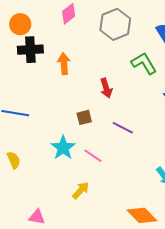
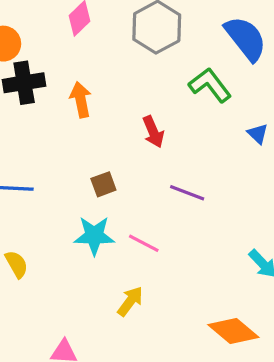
brown square: (84, 117) -> (103, 184), moved
cyan star: (63, 148) -> (94, 236), turned -30

